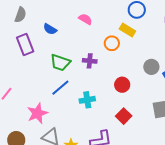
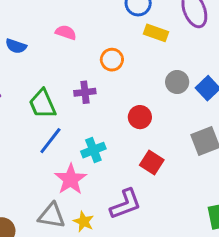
blue semicircle: (50, 29) -> (16, 46), moved
yellow rectangle: (127, 30) -> (156, 33), moved
green trapezoid: (60, 63) -> (42, 104), turned 60
pink star: (37, 113) -> (71, 179), moved

